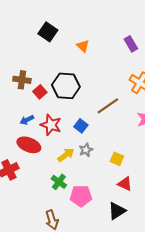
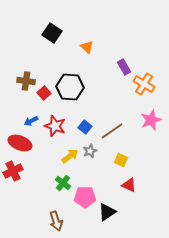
purple rectangle: (131, 44) -> (124, 67), moved
brown line: (108, 106) -> (112, 131), moved
red ellipse: (29, 145) -> (20, 143), moved
black triangle: (117, 211) -> (107, 212), moved

